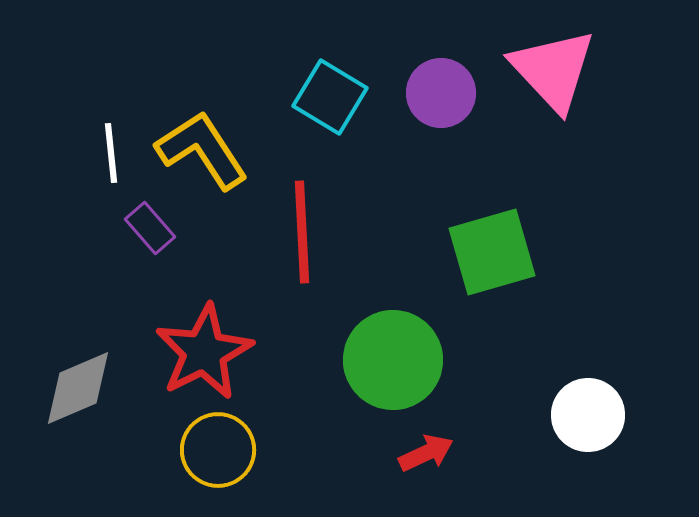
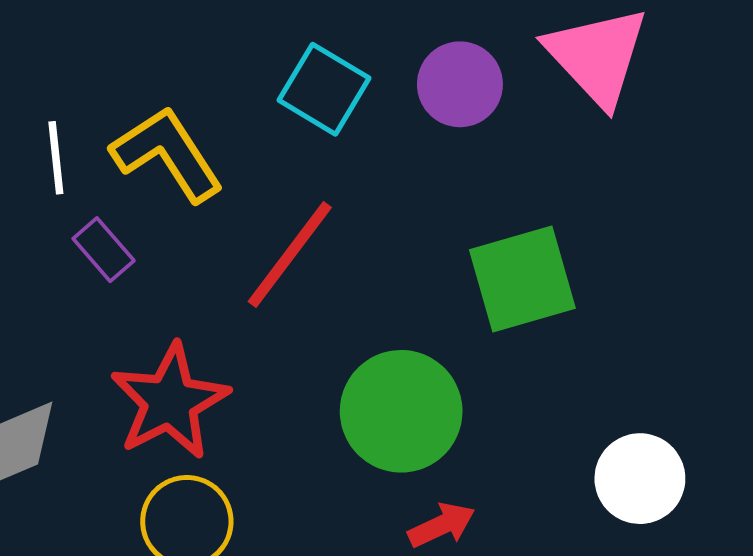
red line: (302, 232) -> (290, 255), turned 40

